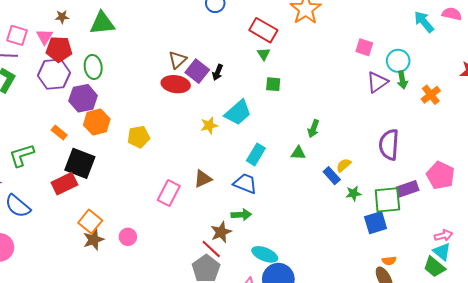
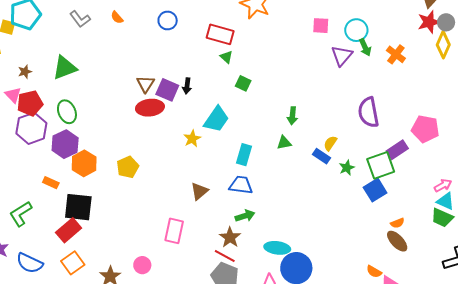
green square: (273, 84) -> (243, 83), turned 35
pink rectangle: (169, 193) -> (174, 231), moved
orange square: (90, 222) -> (73, 263), moved, turned 30

